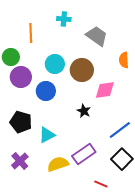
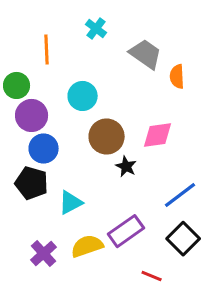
cyan cross: (64, 19) -> (96, 28), turned 32
orange semicircle: (124, 60) -> (177, 76), moved
brown circle: (82, 70) -> (107, 136), moved
blue circle: (46, 91) -> (44, 149), moved
purple cross: (20, 161) -> (44, 254), moved

